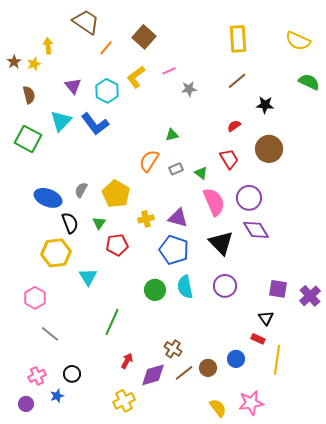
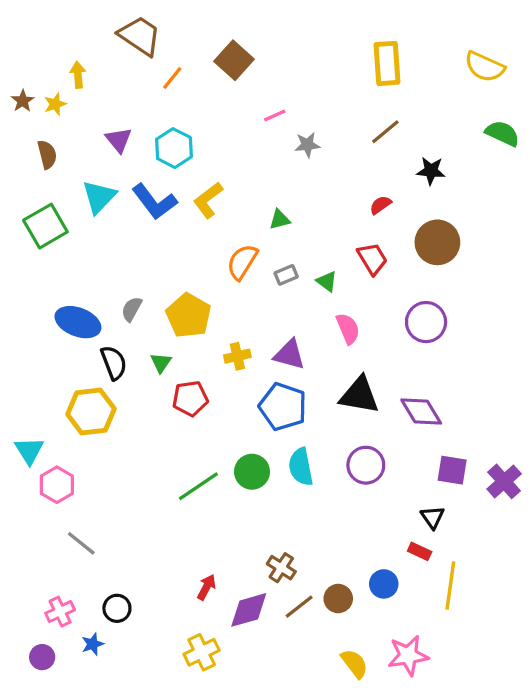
yellow L-shape: (136, 77) -> (208, 200), moved
green square: (28, 139) -> (45, 226), turned 32
purple circle: (249, 198) -> (426, 322), moved
pink semicircle: (214, 202) -> (348, 329), size x0.7
purple diamond: (256, 230) -> (421, 412), moved
black triangle: (221, 243) -> (359, 395), turned -36
cyan triangle: (88, 277) -> (29, 451), moved
green line: (112, 322) -> (198, 486), moved, turned 32

